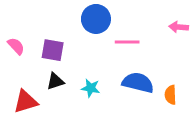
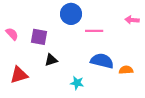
black triangle: (55, 81) -> (51, 60), moved
cyan star: (91, 88) -> (77, 83), moved
orange semicircle: (170, 95) -> (126, 70), turned 88

